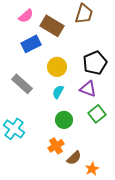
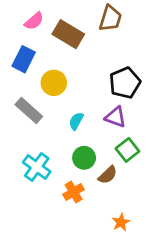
blue rectangle: (31, 44) -> (24, 59), moved, turned -36
yellow circle: (57, 67) -> (54, 83), moved
cyan cross: (14, 129) -> (37, 167), moved
brown semicircle: (74, 158) -> (108, 175), moved

